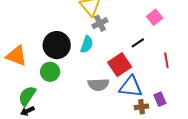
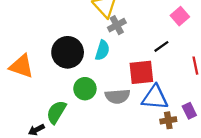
red square: (120, 65) -> (141, 72), turned 30
green circle: (50, 72) -> (85, 89), moved
green semicircle: (27, 96) -> (56, 112), moved

